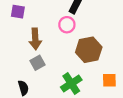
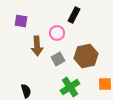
pink circle: (67, 25) -> (57, 33), moved
gray square: (37, 63) -> (58, 59), moved

